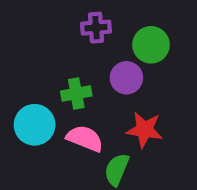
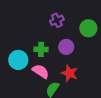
purple cross: (96, 28) -> (57, 20), turned -32
green circle: (151, 45) -> (88, 28), moved

